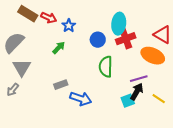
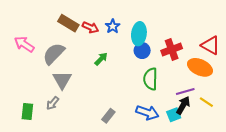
cyan ellipse: (119, 24) -> (139, 34), moved
blue star: (69, 26) -> (113, 26), moved
gray rectangle: (61, 85) -> (108, 116), moved, turned -32
blue arrow: (81, 99) -> (147, 113), moved
yellow line: (159, 99) -> (206, 102), moved

